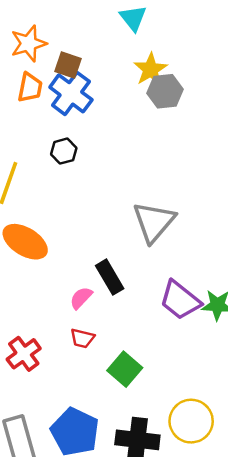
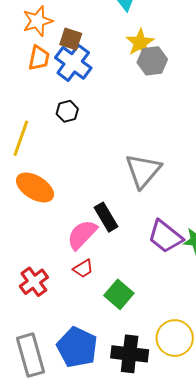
pink semicircle: (81, 298) -> (82, 235), size x1.6
red trapezoid: (82, 338) -> (83, 269), turned -45

